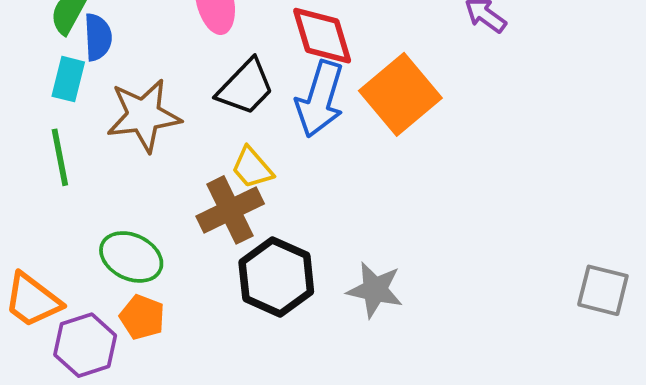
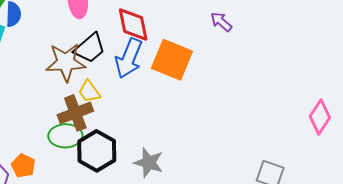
orange square: (400, 94) -> (172, 60), turned -33
brown star: (144, 115) -> (66, 62), moved
green ellipse: (131, 257) -> (65, 136), moved, turned -32

